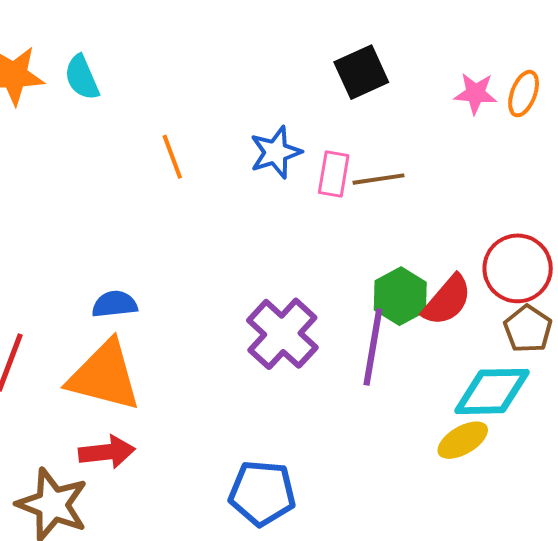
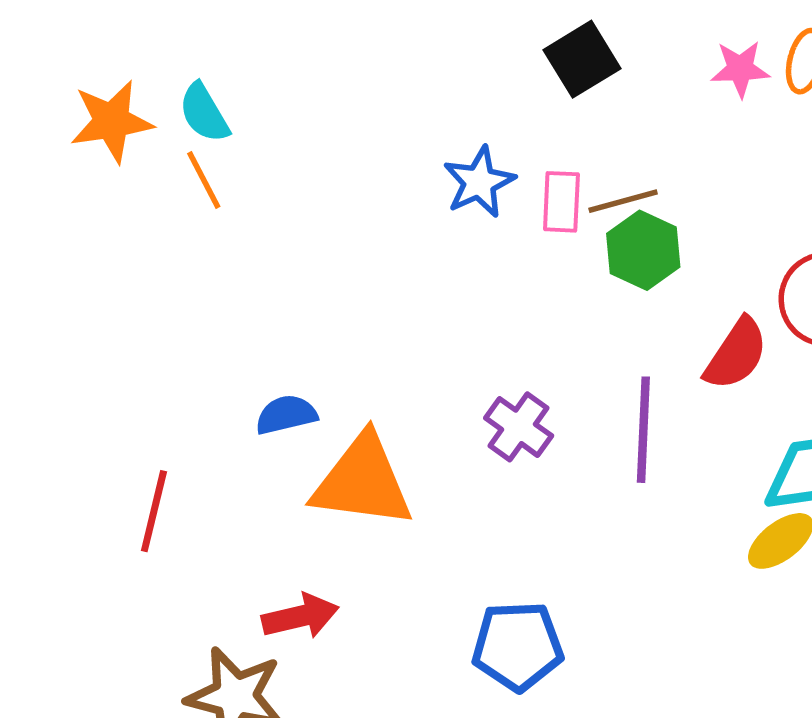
orange line: (172, 157) -> (204, 180), moved
green hexagon: (400, 296) -> (643, 250), moved
purple cross: (282, 334) -> (519, 427), size x0.7
orange triangle: (104, 376) -> (363, 481), moved

